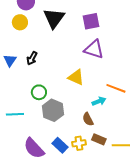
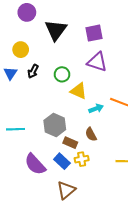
yellow circle: (20, 22) -> (21, 50), moved
green circle: (39, 92) -> (62, 74), moved
cyan arrow: (99, 101) -> (96, 108), moved
brown rectangle: (99, 139) -> (70, 143), moved

